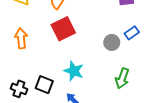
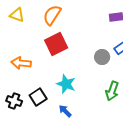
orange arrow: (21, 38) -> (21, 63), moved, turned -78
black square: (44, 85) -> (38, 97), turned 36

